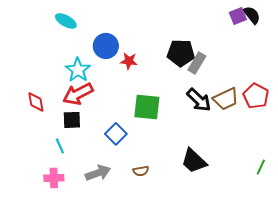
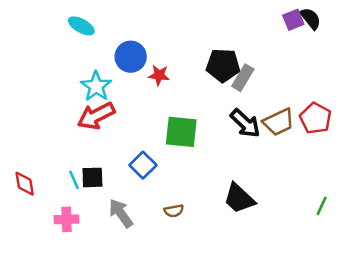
red diamond: (36, 102) -> (25, 184), moved
black square: (72, 120) -> (92, 177), moved
gray arrow: (98, 173) -> (121, 213), turned -105

